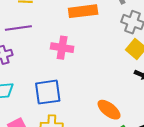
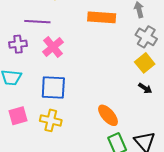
pink cross: (62, 48) -> (53, 47), moved, turned 30

